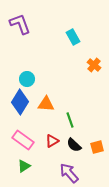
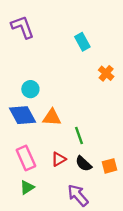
blue diamond: (20, 102) -> (23, 115), turned -60
pink rectangle: (23, 140) -> (26, 158), turned 30

